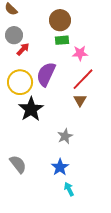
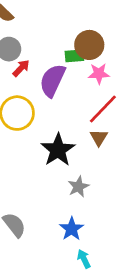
brown circle: (60, 20) -> (89, 45), moved
purple semicircle: (46, 74) -> (52, 80), moved
black star: (31, 109) -> (58, 150), moved

